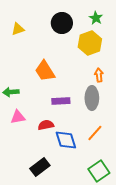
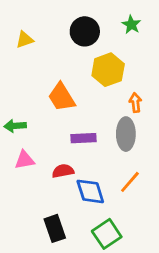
yellow hexagon: (90, 43) -> (108, 70), moved
black rectangle: (40, 167) -> (55, 228), turned -72
green square: (99, 171) -> (107, 234), moved

